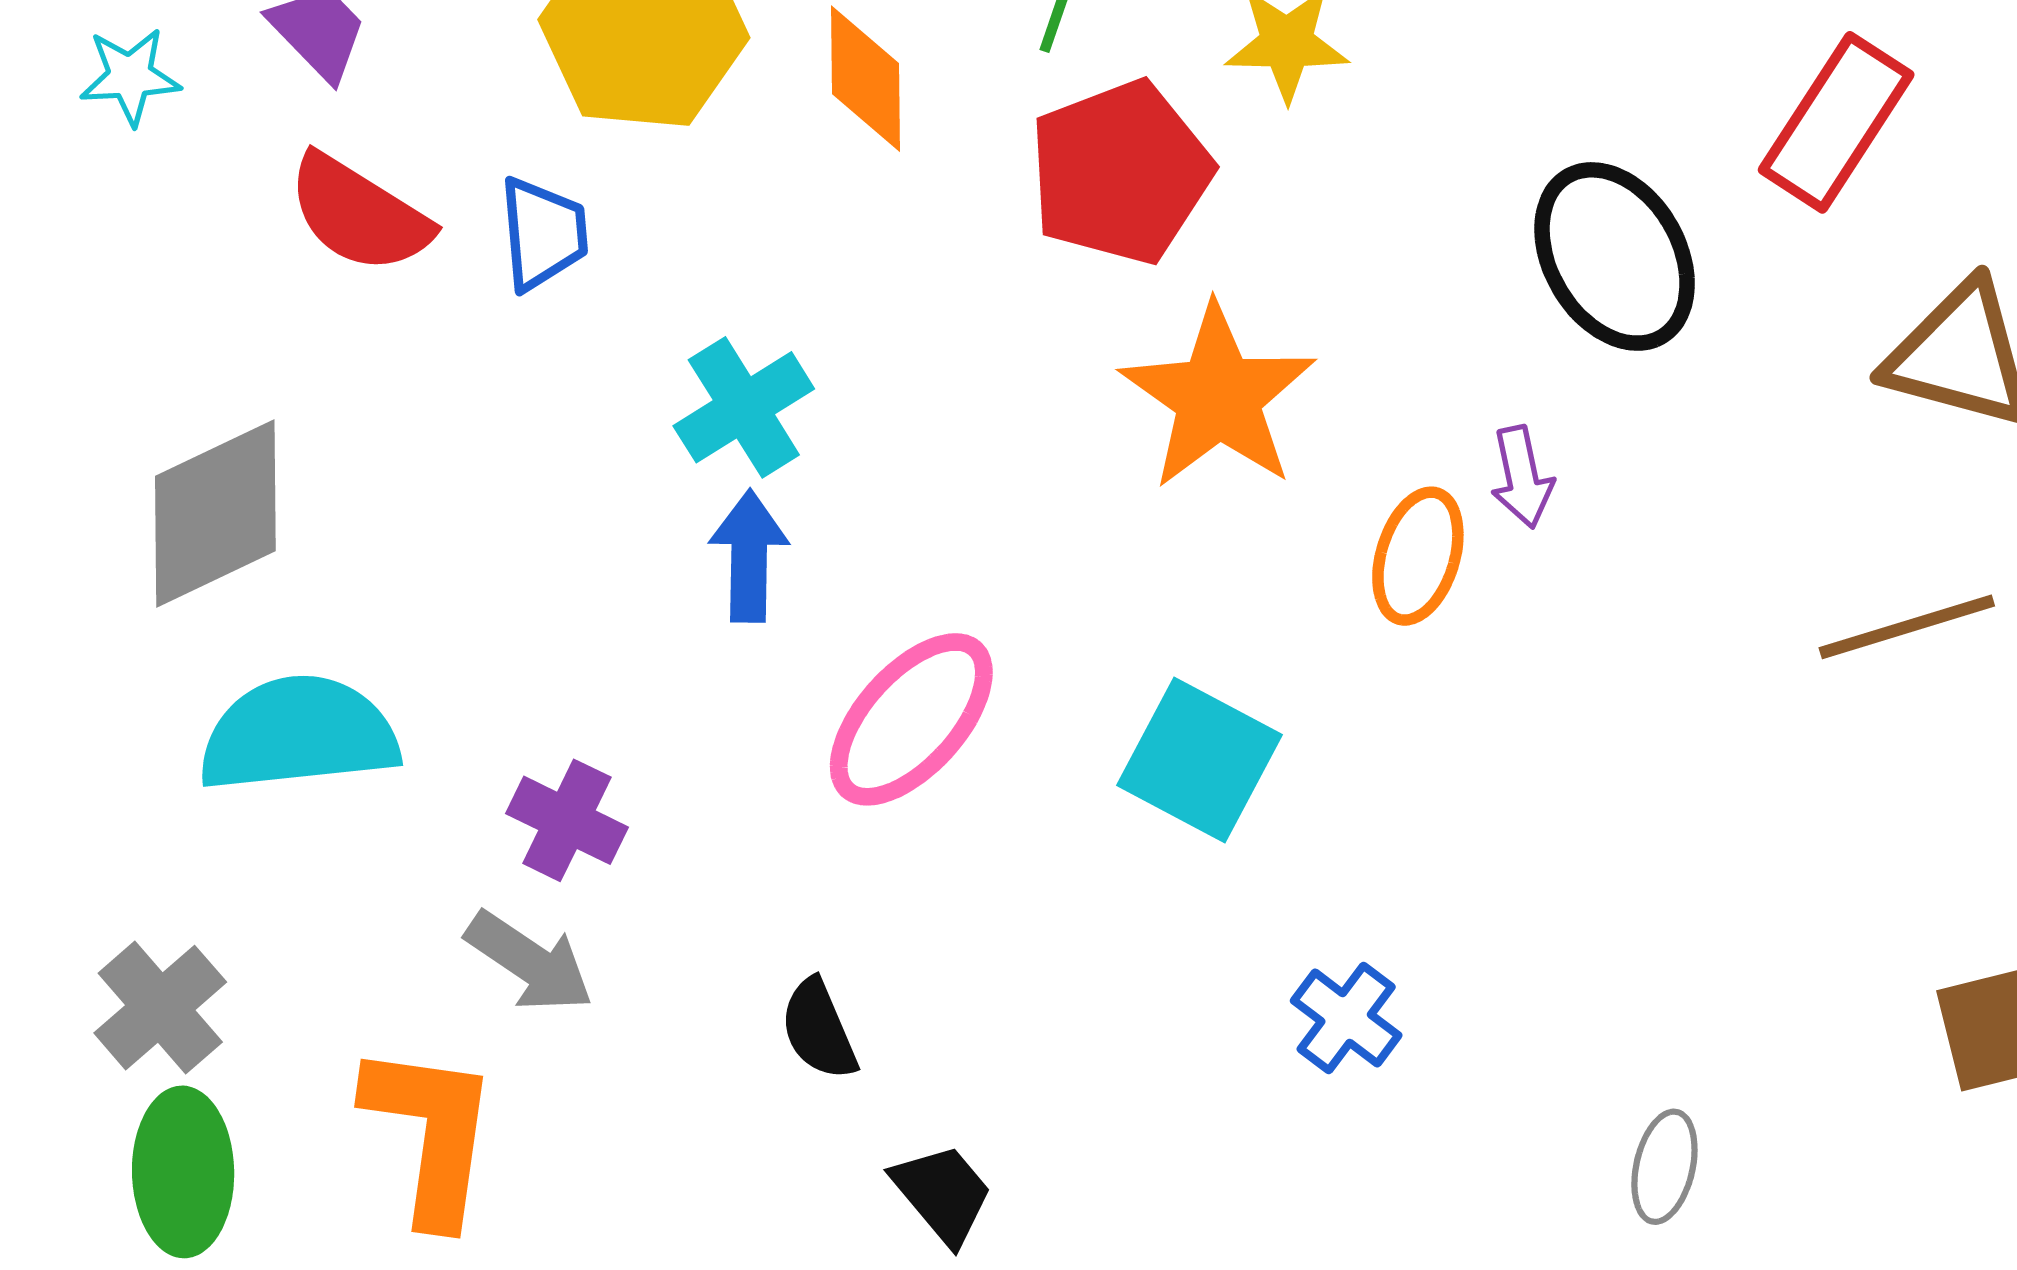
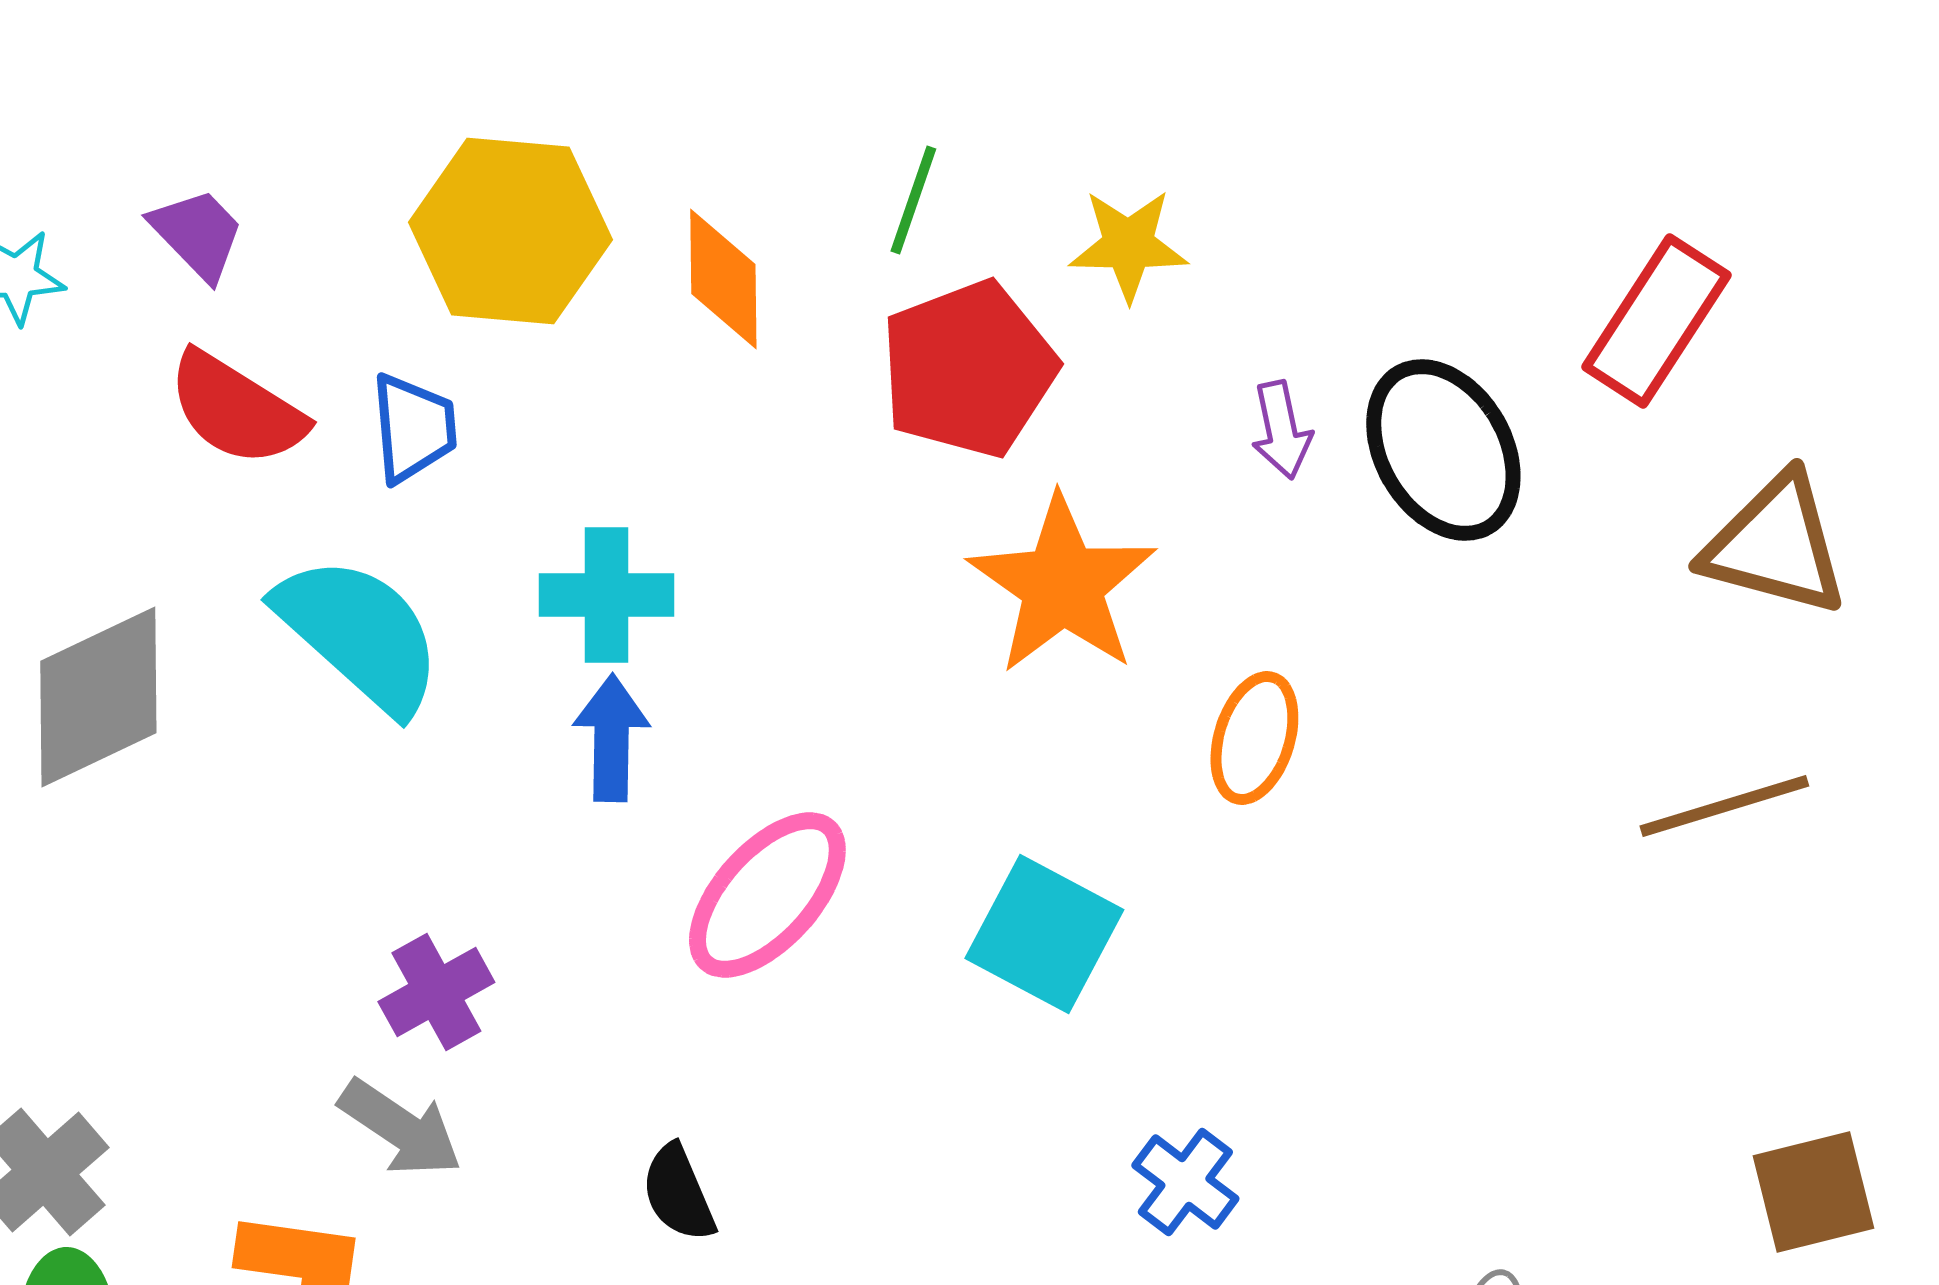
cyan cross: (744, 407) -> (606, 595), turned 32
purple arrow: (1522, 477) -> (1281, 430), moved
cyan semicircle: (299, 734) -> (359, 634), moved, turned 48
purple cross: (567, 820) -> (436, 992), turned 35

